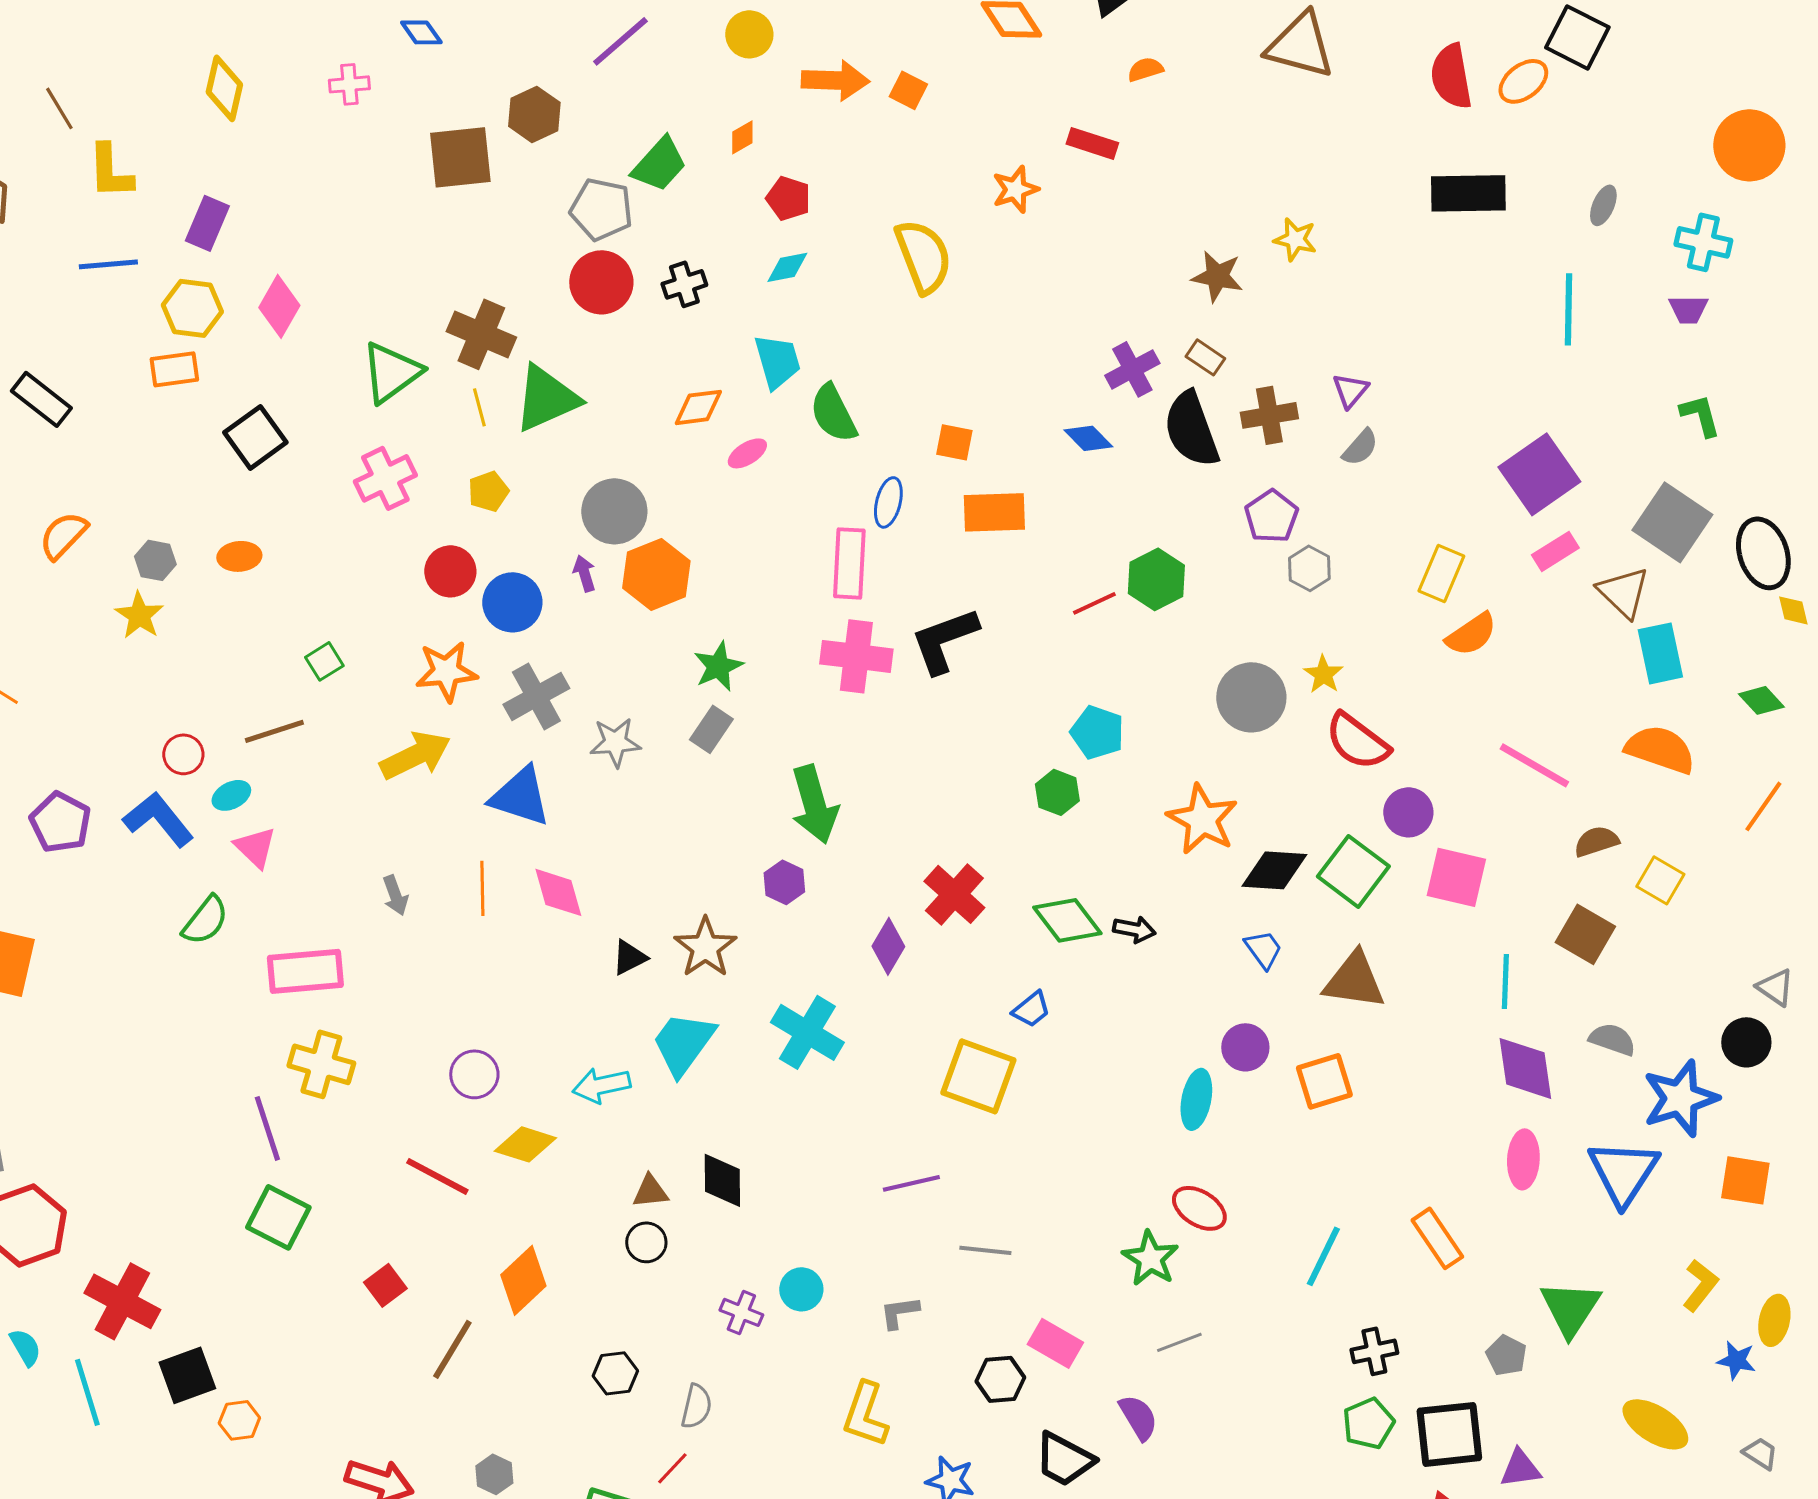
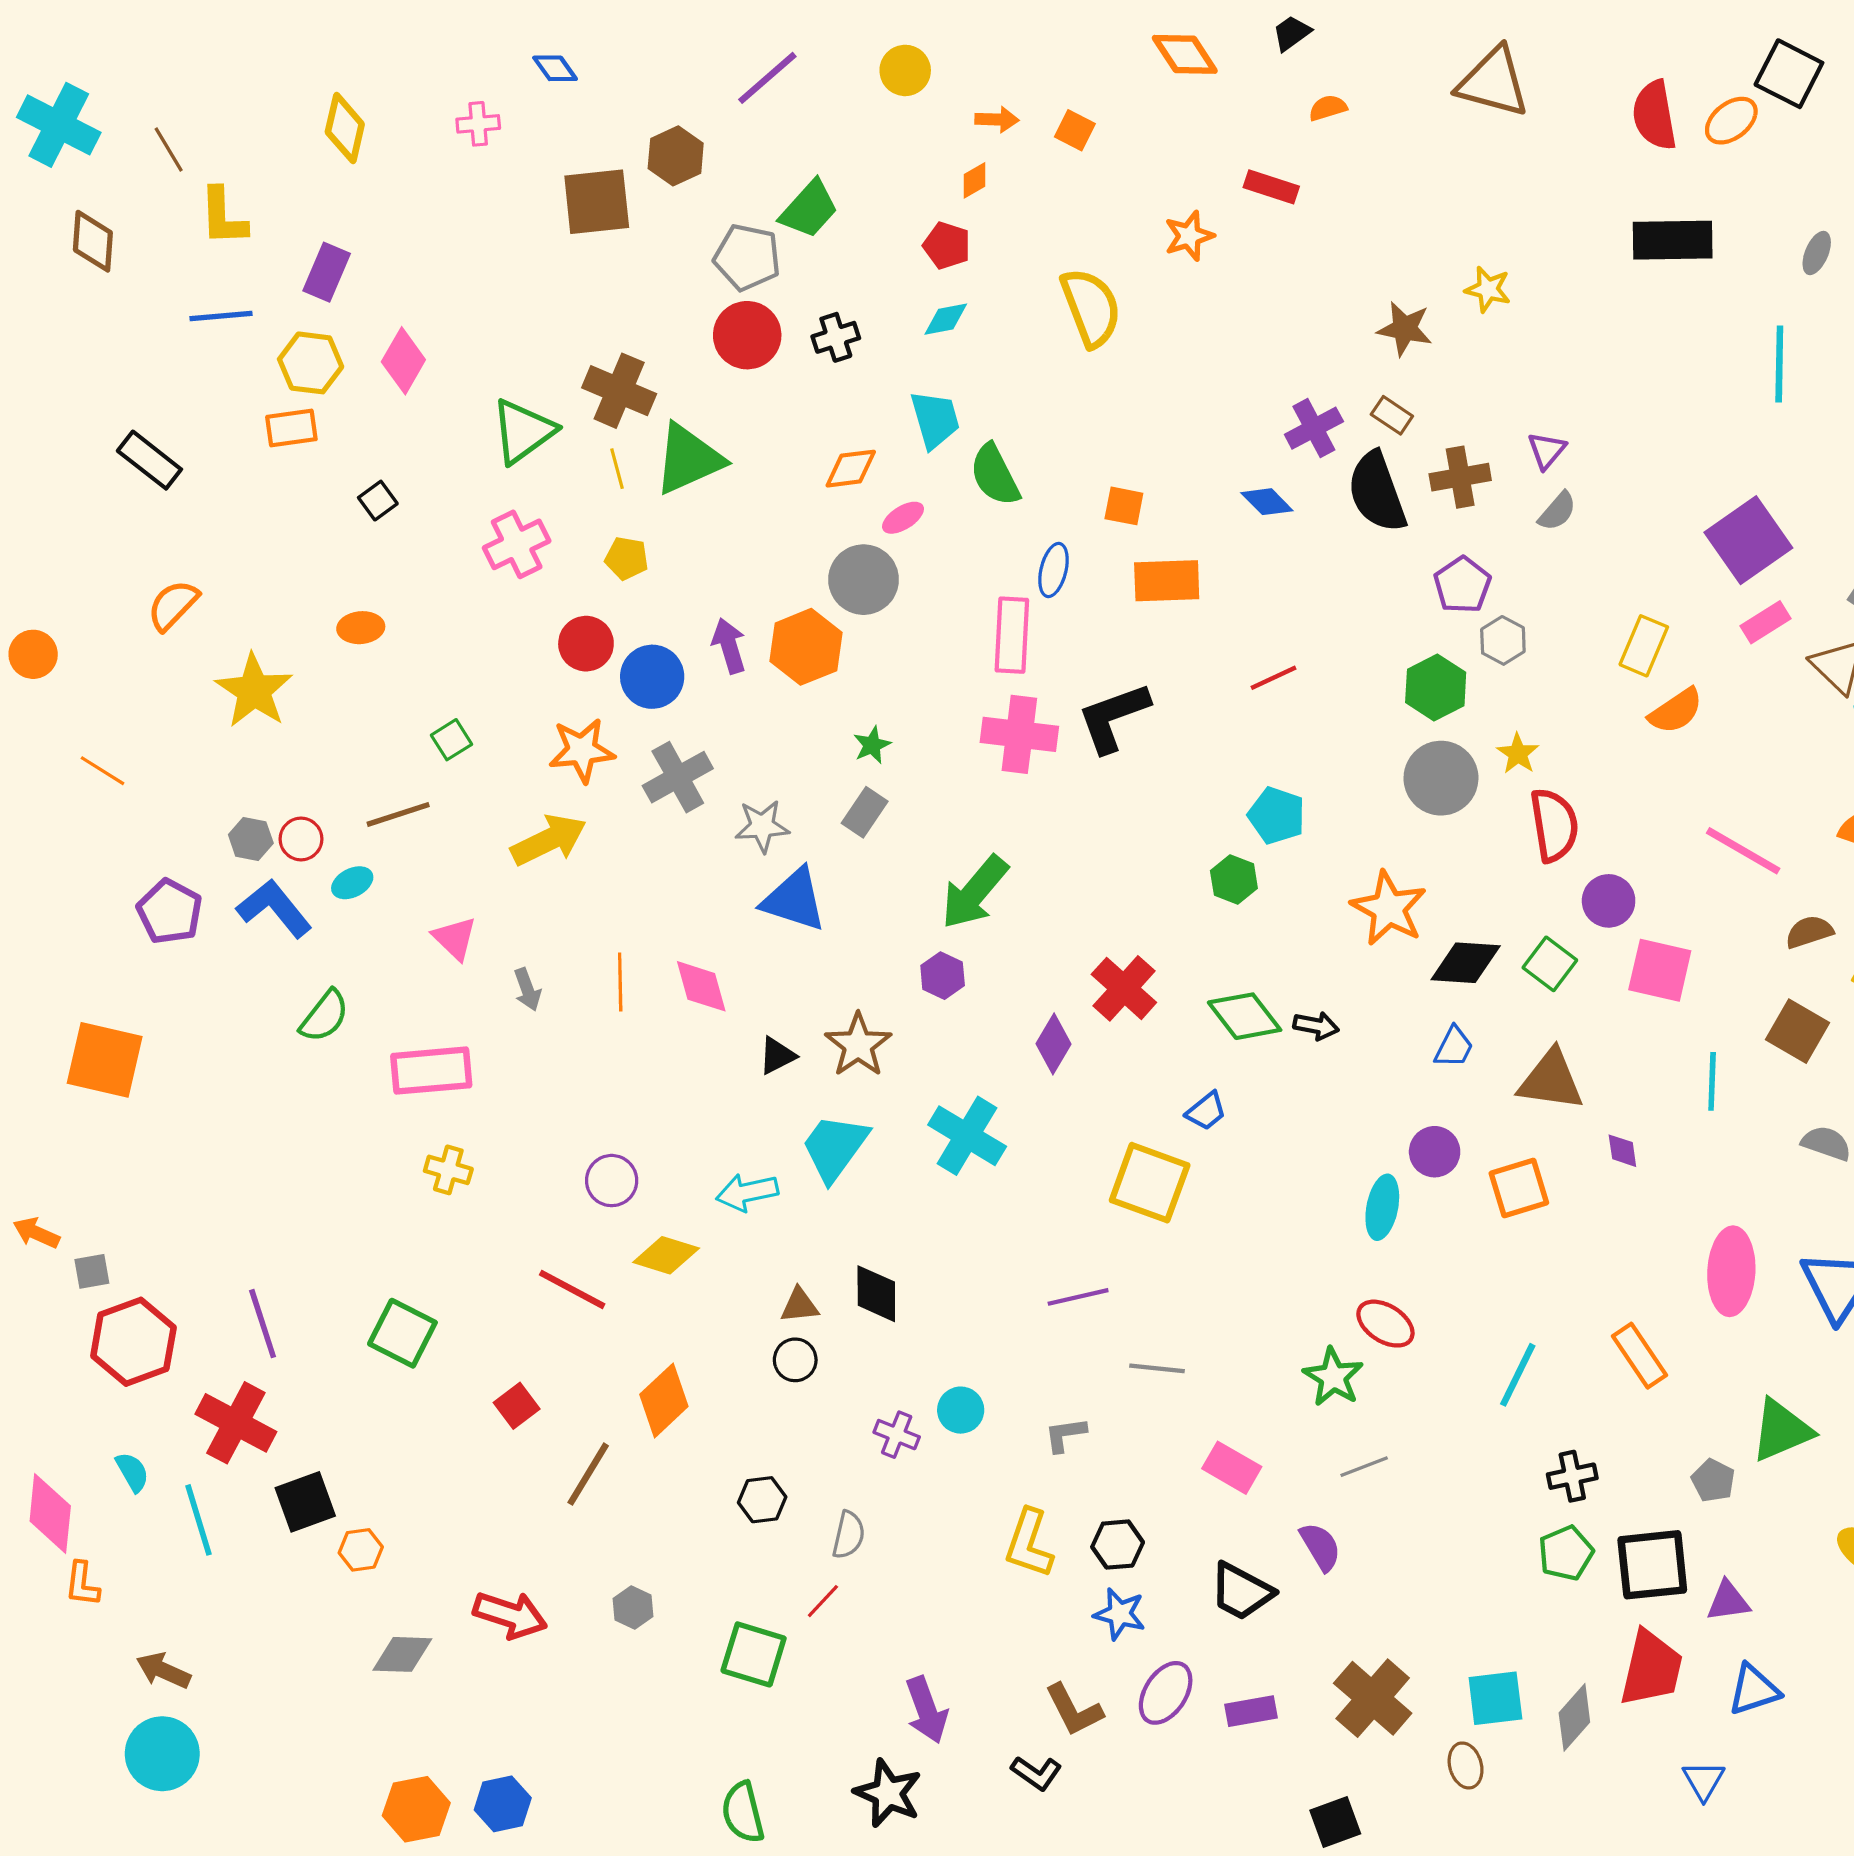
orange arrow: (835, 80) -> (997, 120), size x0.6
orange diamond: (742, 137) -> (975, 180), moved
black square: (255, 437) -> (378, 501), size x0.6
yellow pentagon: (488, 491) -> (627, 558), turned 30
gray circle: (614, 511) -> (864, 580), moved
gray hexagon: (155, 560) -> (251, 839), moved
purple arrow: (584, 573) -> (729, 646), size x1.4
green hexagon: (1156, 579) -> (1436, 687), moved
yellow star: (139, 615) -> (254, 691), size x1.5
green star: (718, 666) -> (872, 745), size x0.7
red semicircle: (1357, 741) -> (1554, 825), turned -136
blue triangle: (520, 796) -> (794, 900), moved
green arrow: (814, 804) -> (975, 892), turned 56
pink triangle: (255, 847) -> (455, 938), moved
green square: (1353, 871) -> (1550, 964), size x0.7
blue trapezoid: (1263, 949) -> (1454, 1047), turned 63
yellow cross: (321, 1064) -> (448, 1170), size x0.7
purple diamond: (1525, 1068) -> (1622, 1151), moved, size x0.5
purple line: (267, 1128) -> (263, 1324), moved
pink ellipse: (1523, 1159) -> (1731, 1271), size x1.4
green triangle: (1570, 1308) -> (1781, 1430), turned 34
black hexagon: (1000, 1379) -> (1118, 1545), moved

